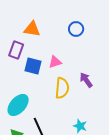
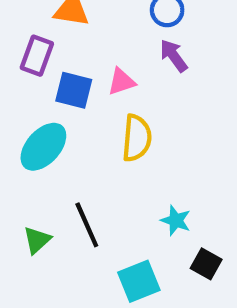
purple arrow: (86, 80) -> (174, 56), moved
cyan ellipse: (18, 105) -> (43, 147), moved

